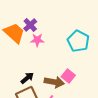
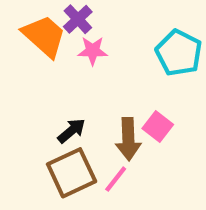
brown arrow: (54, 82) -> (128, 139), turned 78

